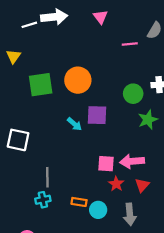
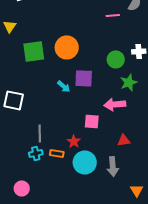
pink arrow: (132, 161) -> (115, 104), moved
red star: (116, 184) -> (74, 141), moved
red triangle: (142, 185) -> (124, 140), turned 40
orange rectangle: (79, 202) -> (57, 153), moved
cyan circle: (98, 210) -> (85, 162), size x1.5

